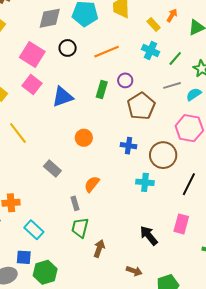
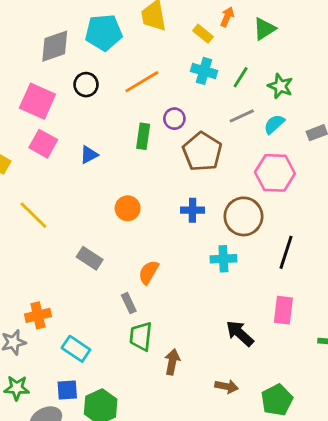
blue triangle: (62, 97) -> (89, 155), size x0.6

